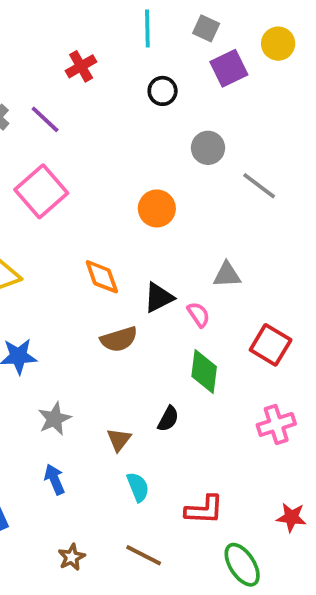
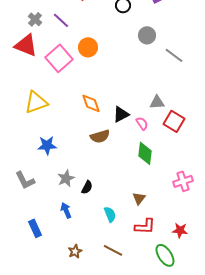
orange circle: (157, 208) -> (88, 47), moved
red square: (271, 345) -> (174, 121), moved
black semicircle: (168, 419) -> (87, 187), moved
brown triangle: (119, 440) -> (139, 198), moved
red star: (291, 517) -> (180, 230), moved

